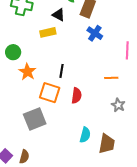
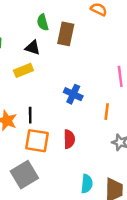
blue cross: (95, 33) -> (73, 94), moved
black line: (61, 71) -> (30, 115), moved
orange line: (111, 78) -> (107, 112), turned -72

